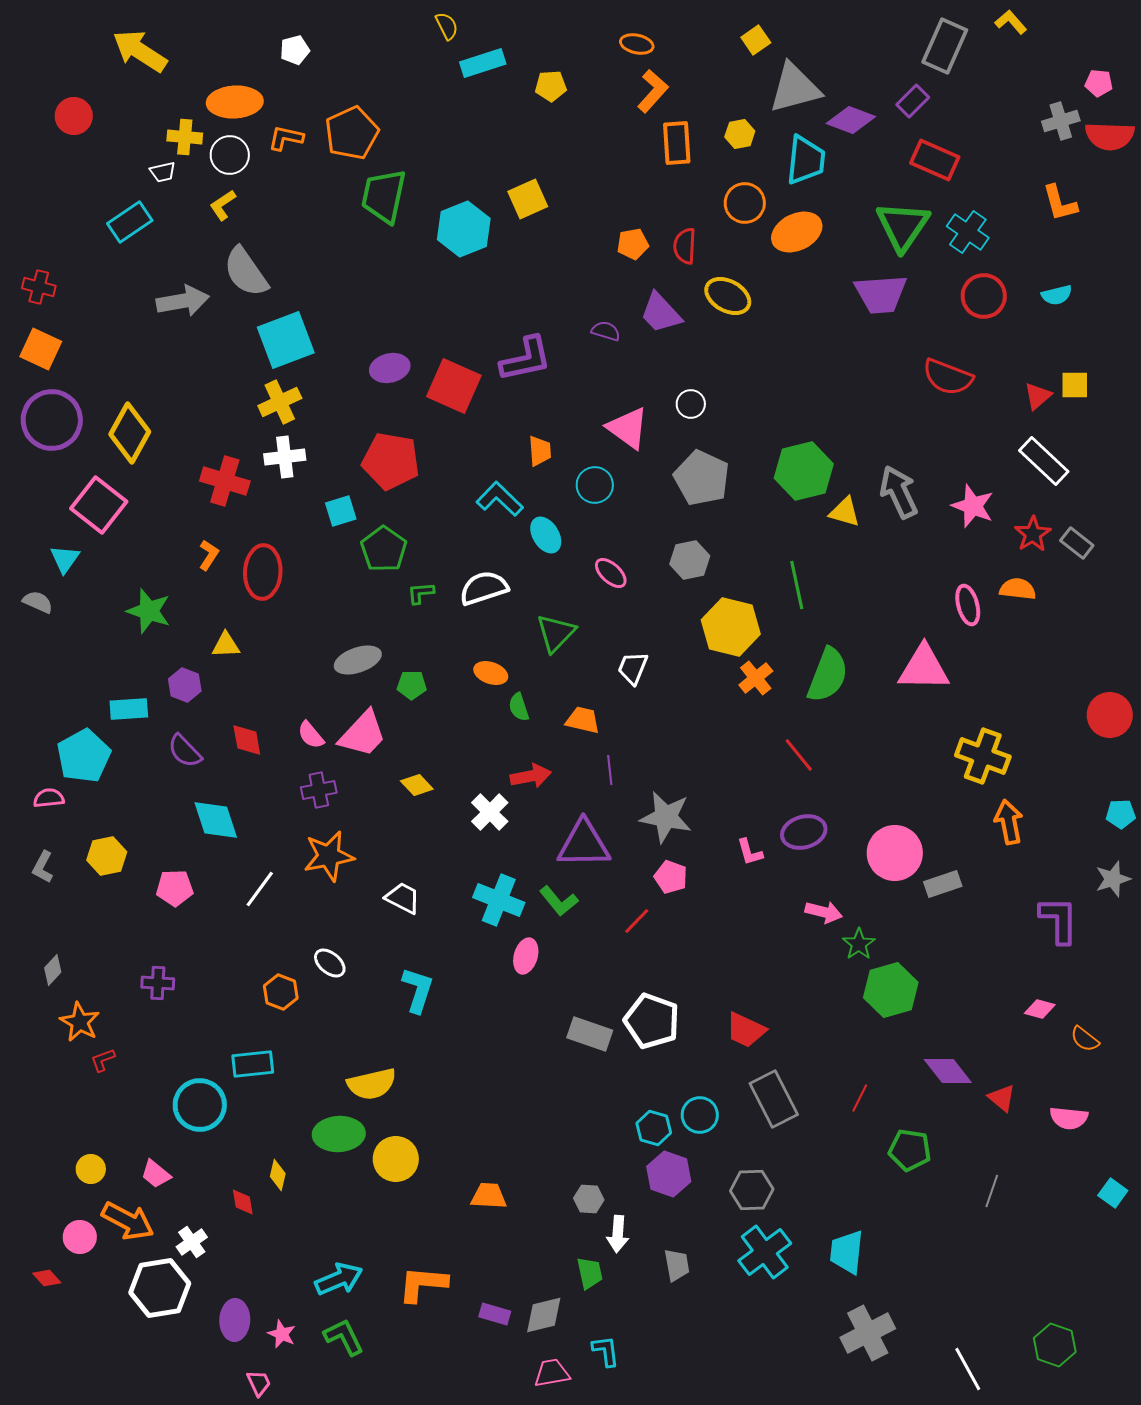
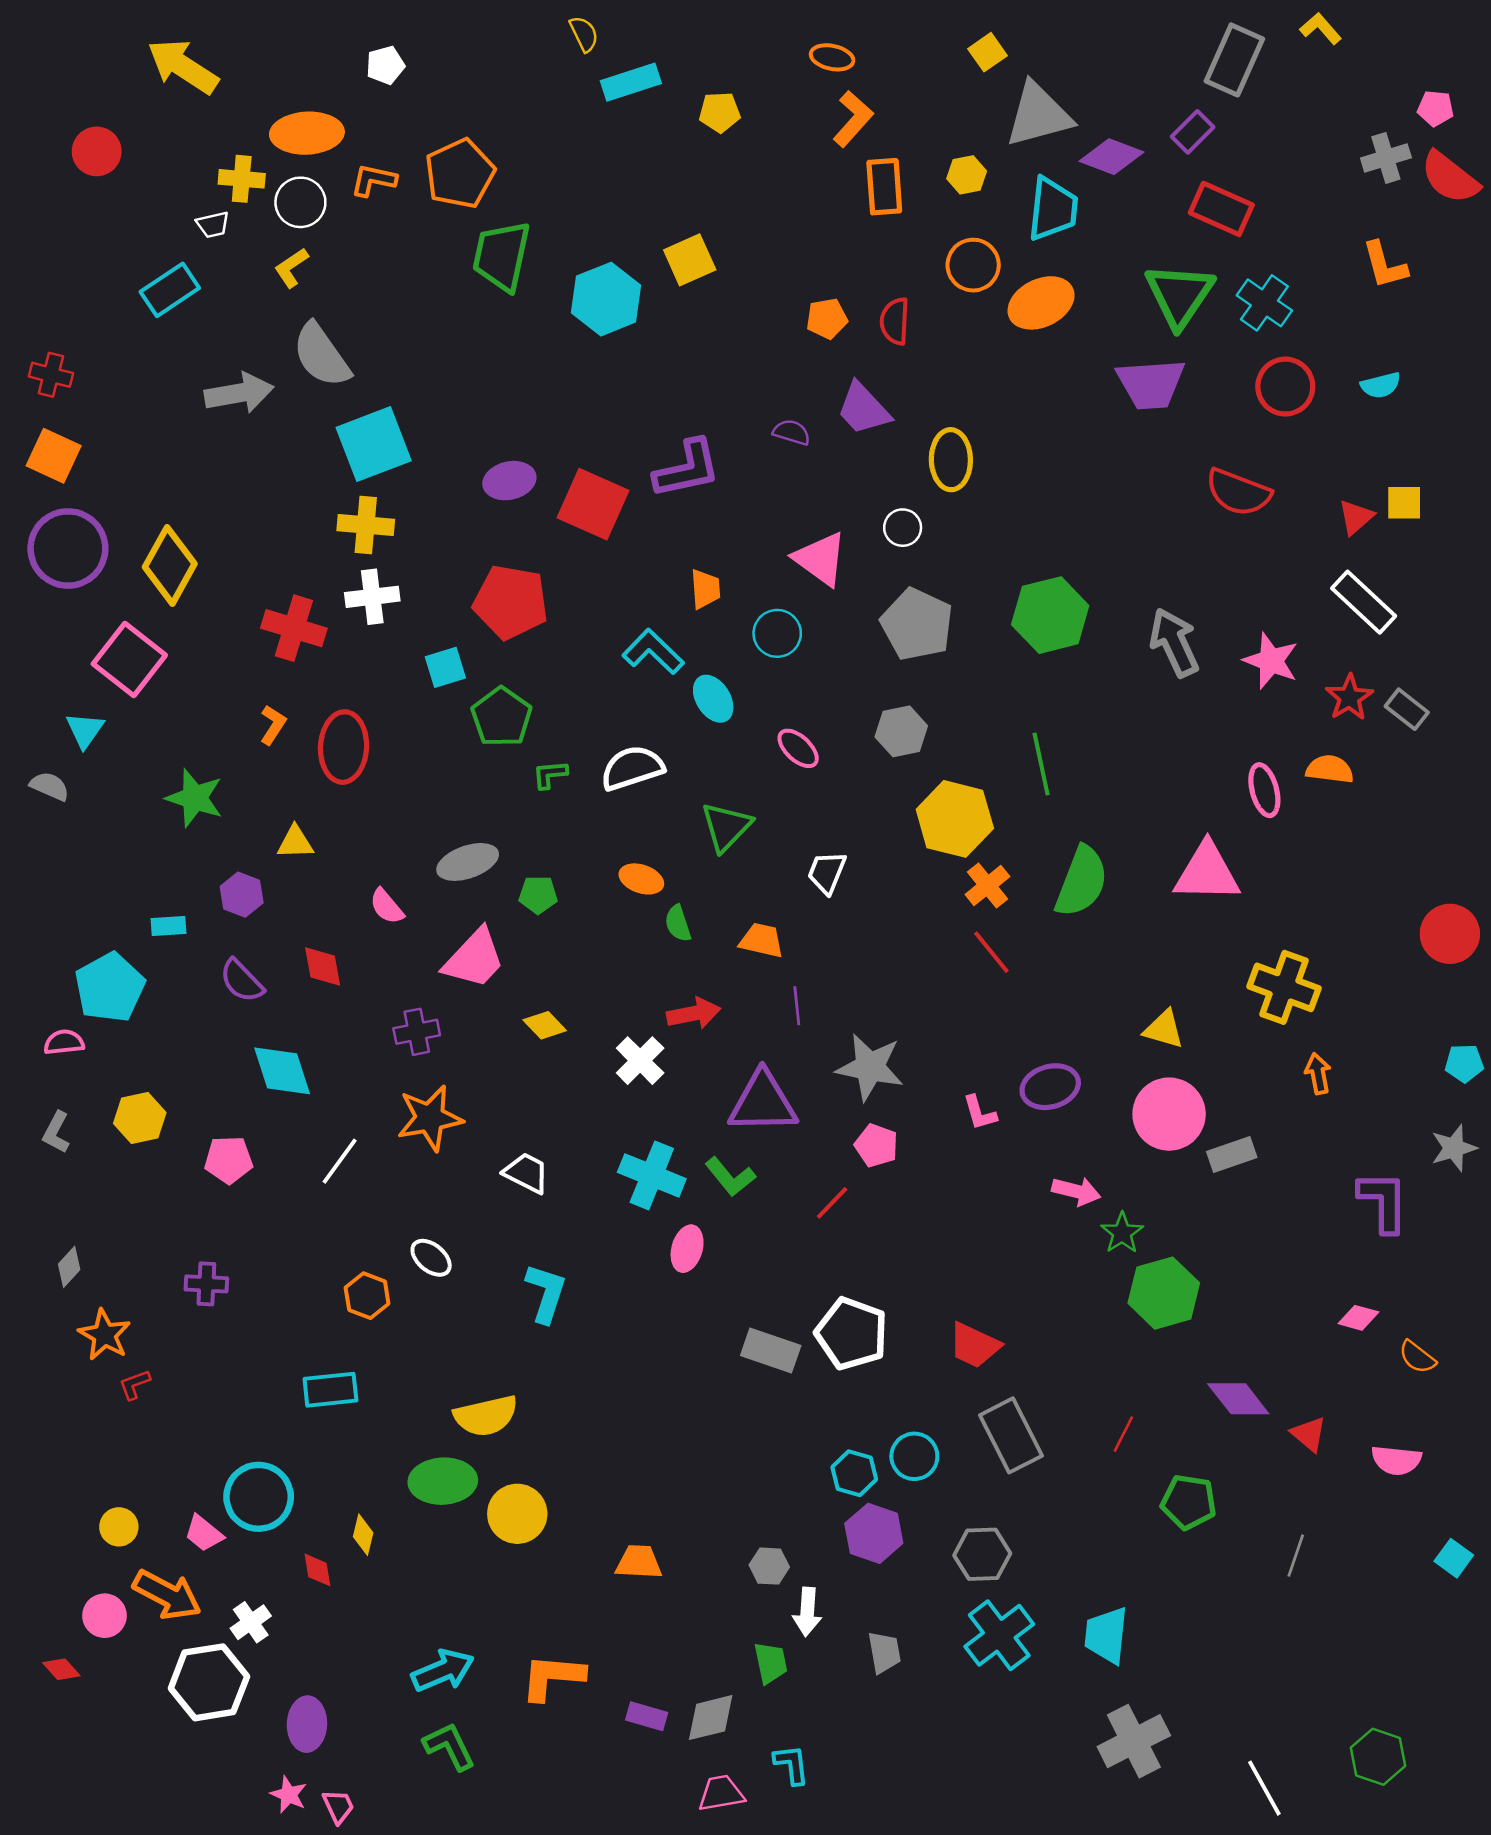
red semicircle: (1110, 136) -> (1450, 178), turned 36
yellow ellipse: (728, 296) -> (951, 460), moved, turned 60
yellow cross: (280, 402) -> (366, 525), turned 30
yellow triangle: (845, 512) -> (1164, 1029), moved
cyan rectangle: (129, 709) -> (168, 926), size x0.7
pink semicircle: (311, 735) -> (387, 906), moved
red line: (799, 755) -> (991, 952), moved
orange arrow: (1009, 822) -> (1318, 1074), size x0.7
cyan circle: (200, 1105) -> (259, 1497), moved
pink star: (282, 1334) -> (289, 1795), moved

